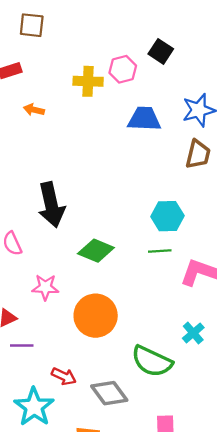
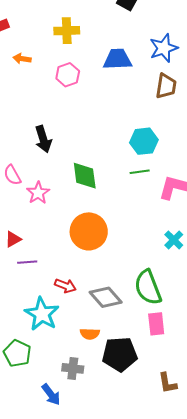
pink hexagon: (123, 69) -> (68, 75), moved
black arrow: (51, 205) -> (43, 139), size x0.7
green diamond: (96, 251) -> (85, 176), turned 64
pink star: (45, 287) -> (38, 193), moved, turned -30
green semicircle: (152, 361) -> (148, 287), moved, turned 48

